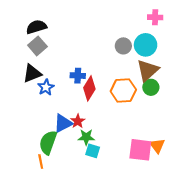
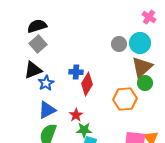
pink cross: (155, 17) -> (149, 17), turned 32
orange hexagon: (123, 90) -> (125, 99), moved
blue triangle: (63, 123) -> (47, 110), moved

